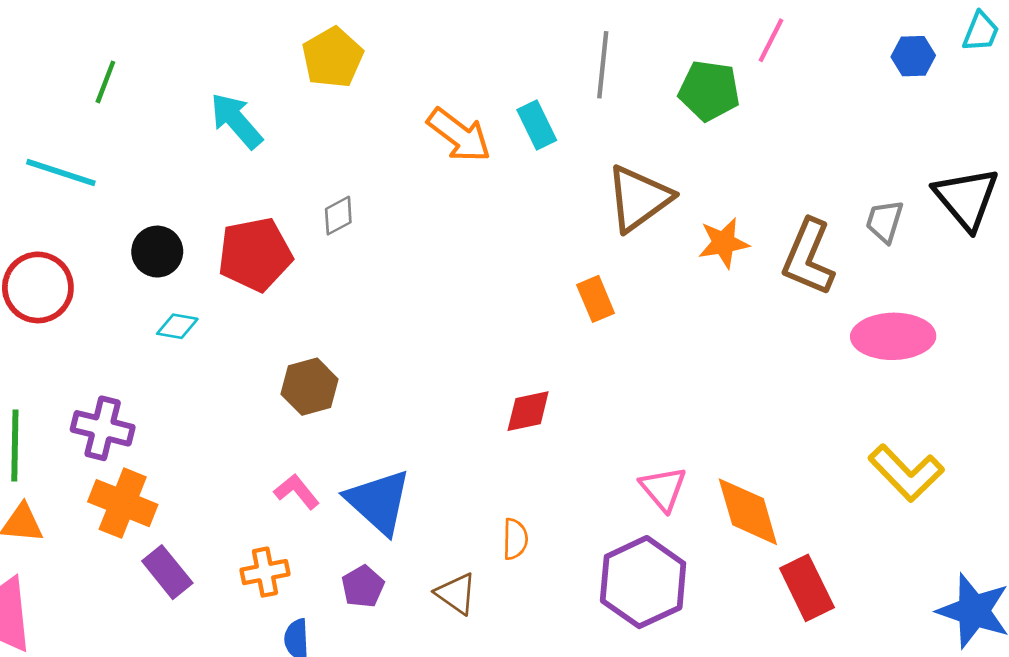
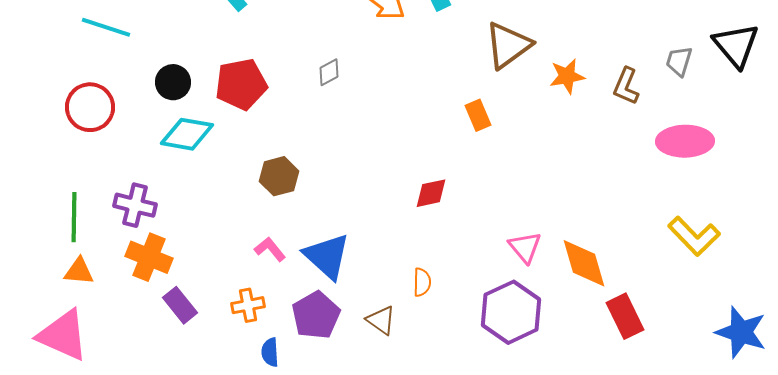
gray diamond: (338, 216) -> (329, 72), moved
brown L-shape: (808, 257) -> (626, 86), size x0.7
cyan diamond: (177, 326) -> (187, 134), size x1.8
purple pentagon: (363, 586) -> (316, 315), size x1.6

